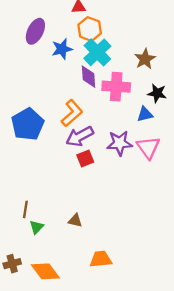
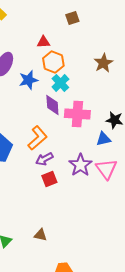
cyan cross: (97, 52) -> (60, 83), size x0.7
brown star: (145, 59) -> (103, 63), moved
purple arrow: (80, 136) -> (44, 159), size x0.7
purple star: (119, 143) -> (80, 165), turned -30

